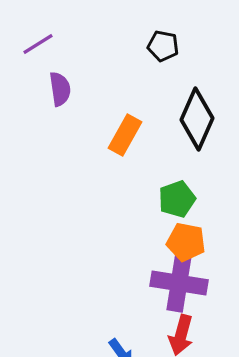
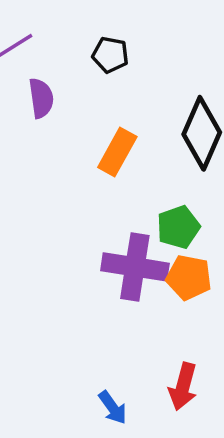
black pentagon: (163, 46) -> (110, 55), moved
purple cross: (179, 283) -> (135, 267), moved

